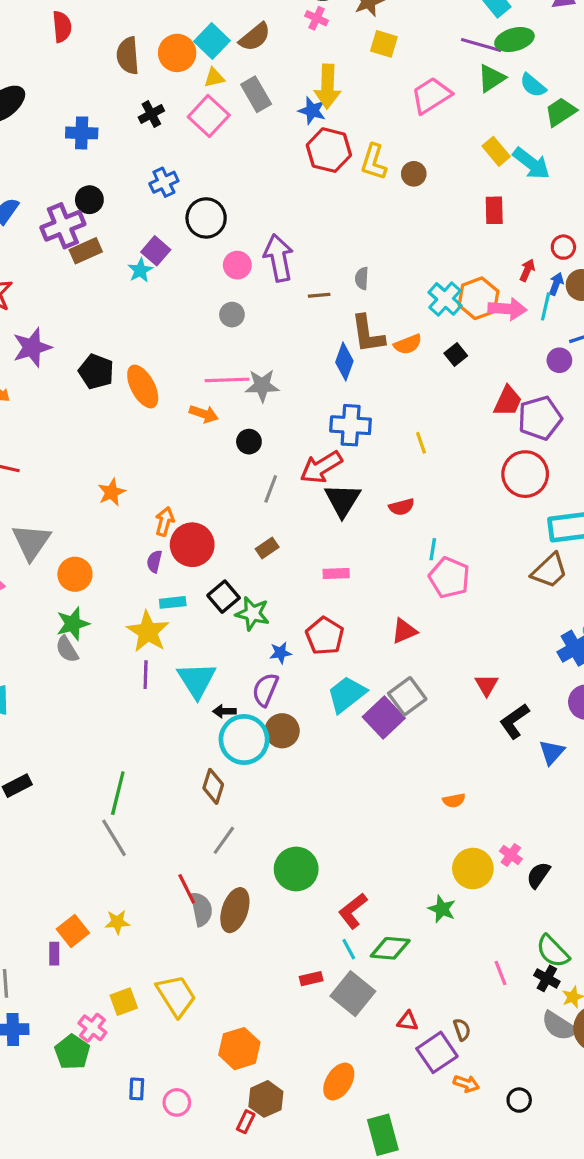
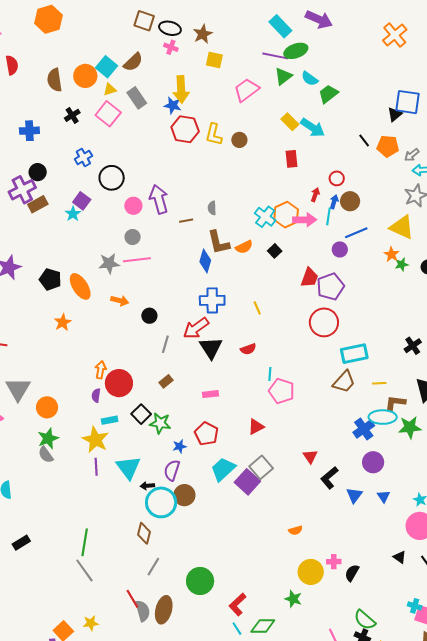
pink line: (227, 380) -> (137, 260), moved
gray star: (262, 386) -> (109, 263), moved
orange star: (111, 492) -> (63, 322), moved
pink cross: (511, 855) -> (334, 562), turned -32

